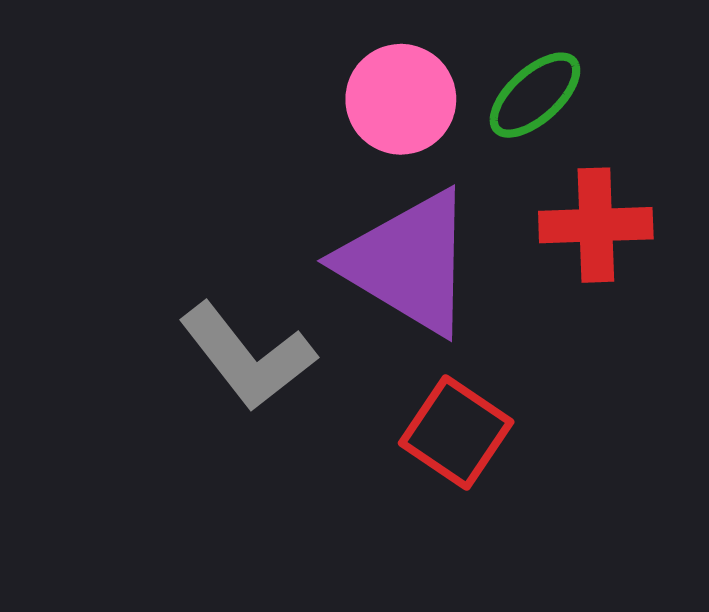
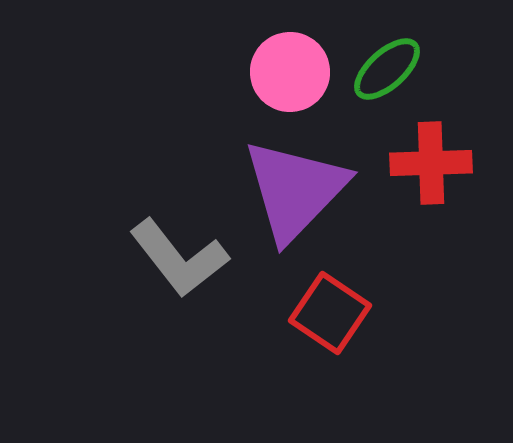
purple triangle: (408, 262) -> (295, 190), turned 43

